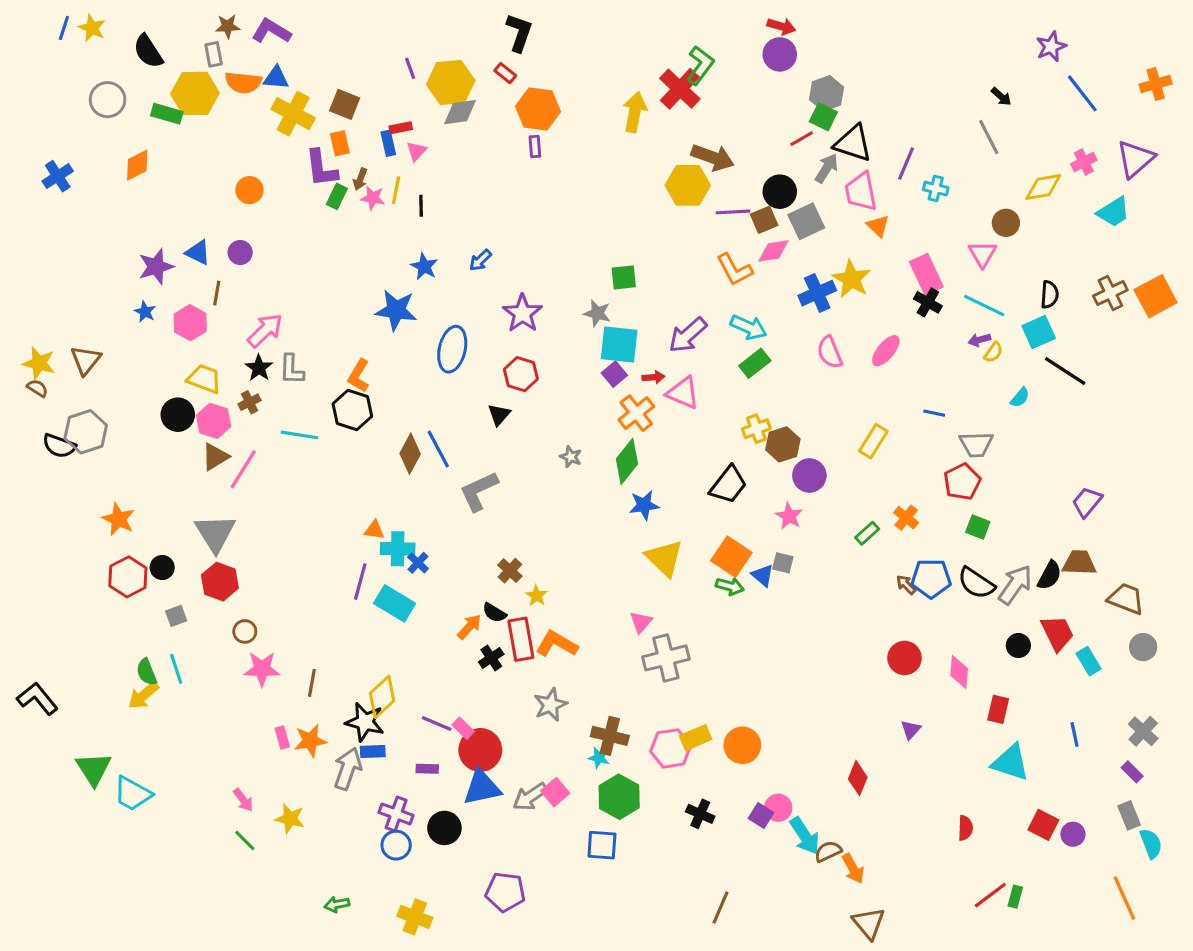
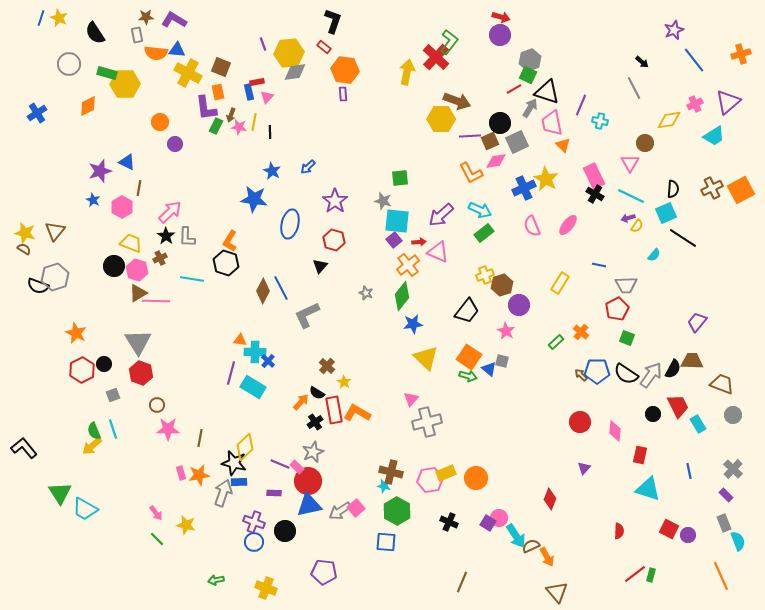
yellow hexagon: (195, 93) -> (125, 84), moved
purple circle: (240, 252) -> (175, 144), moved
pink line: (243, 469) -> (156, 301), turned 60
gray star: (550, 705) -> (313, 452), moved

